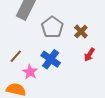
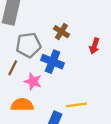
gray pentagon: (52, 27) -> (28, 45), moved, turned -30
brown cross: (81, 31) -> (61, 32), moved

